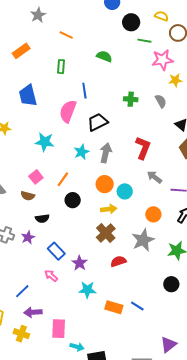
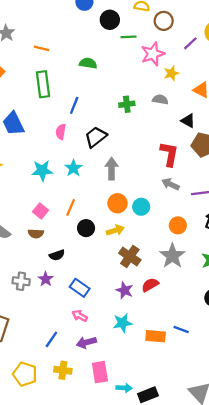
green rectangle: (61, 67) -> (43, 84), size x1.6
blue line: (84, 91) -> (74, 105), turned 42
gray semicircle: (161, 101) -> (160, 99), turned -40
pink semicircle: (68, 111) -> (61, 132), size x0.6
red L-shape: (143, 148) -> (169, 154), moved
cyan star: (82, 152) -> (73, 168), moved
yellow arrow: (109, 209) -> (115, 230), moved
purple star: (80, 263) -> (125, 290), moved
purple arrow: (33, 312) -> (86, 342), moved
yellow cross: (21, 334) -> (63, 370), moved

